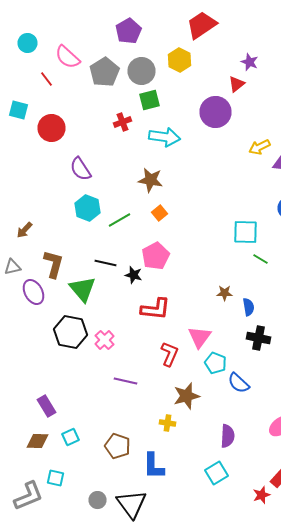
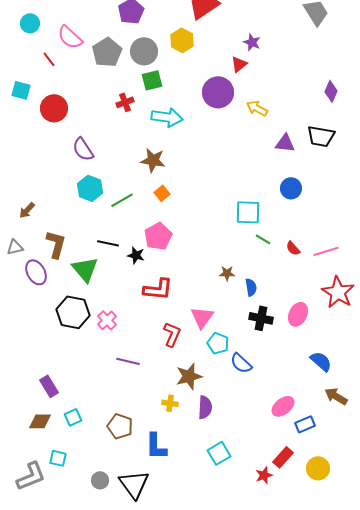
yellow arrow: (260, 147) -> (257, 108), moved, turned 55
purple semicircle: (228, 436) -> (205, 407), moved

